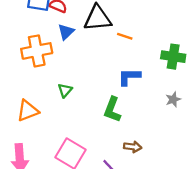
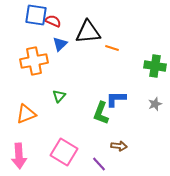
blue L-shape: (129, 77) -> (116, 99), moved

